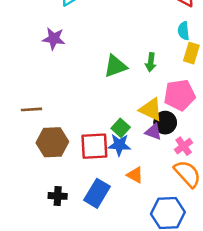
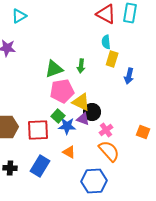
pink pentagon: (180, 95) -> (62, 91), moved
blue star: (119, 145) -> (67, 126), moved

